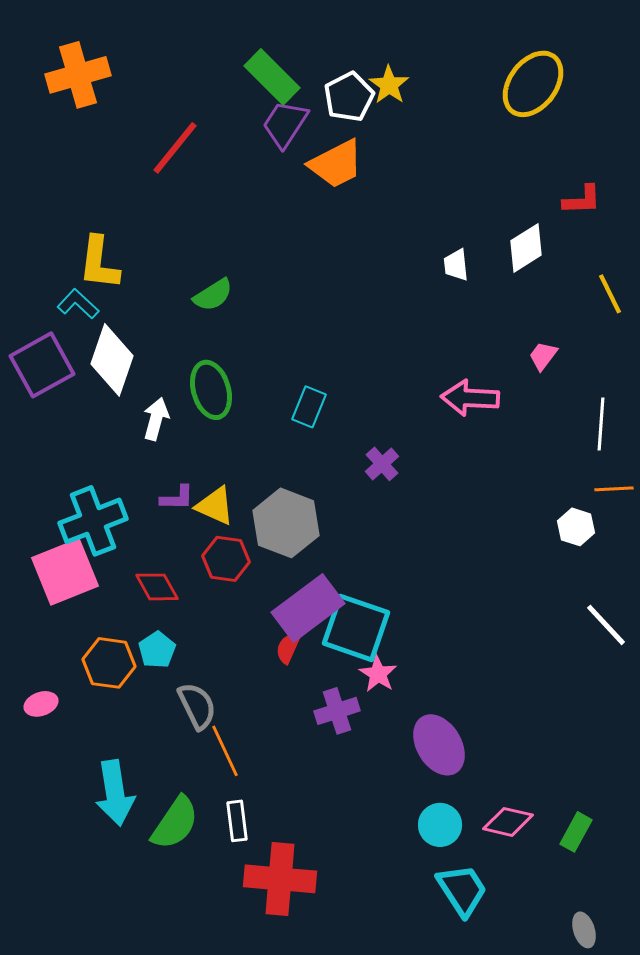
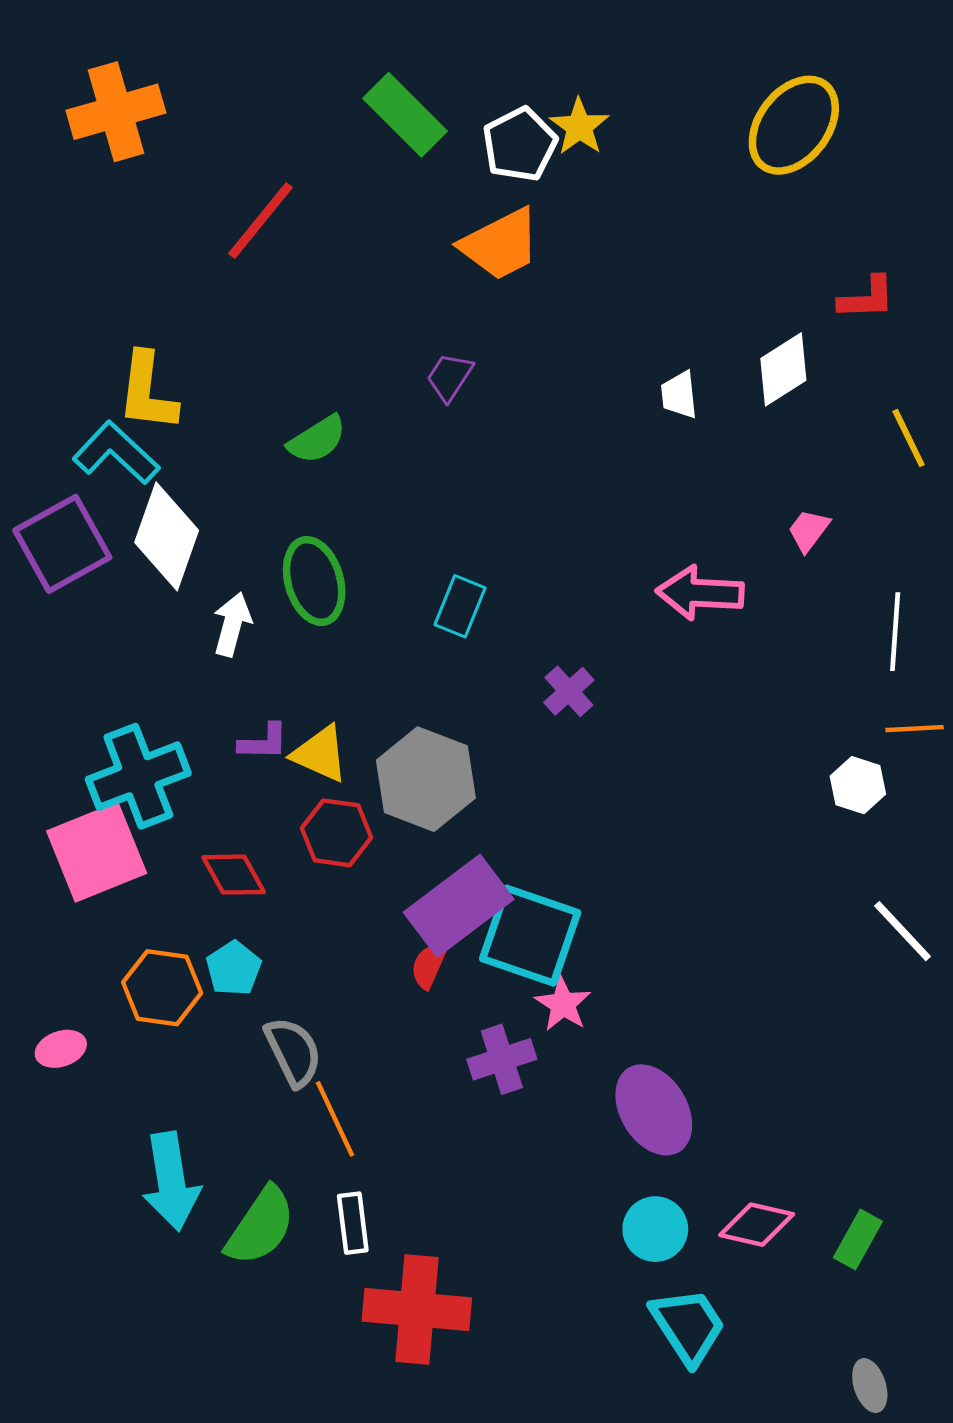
purple trapezoid: (285, 124) -> (450, 377), moved, size x0.7
cyan L-shape: (78, 304) -> (116, 453), size x1.4

